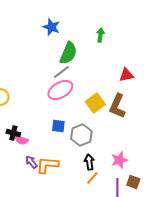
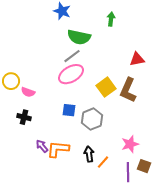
green semicircle: (68, 53) -> (79, 37), turned 80
pink semicircle: (21, 140) -> (28, 92), moved
black arrow: (89, 162) -> (89, 154), moved

